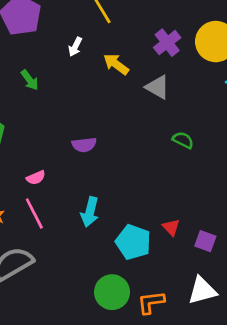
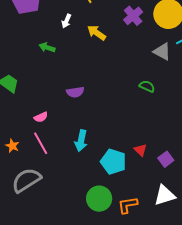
green arrow: (30, 80) -> (47, 47), moved, turned 147
gray triangle: (158, 87) -> (162, 51), moved
purple square: (205, 241) -> (166, 159), turned 35

